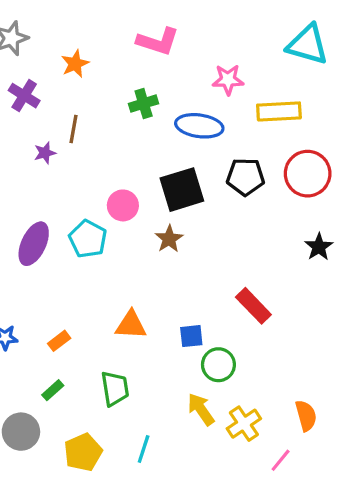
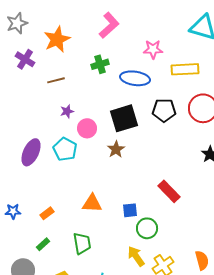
pink L-shape: (158, 41) -> (109, 25), turned -60
orange star: (75, 64) -> (57, 39), size x1.5
brown line: (74, 129) -> (56, 80), turned 66
purple star: (45, 153) -> (67, 111), moved

